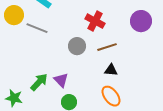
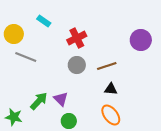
red cross: (95, 21) -> (77, 38), moved, turned 36
gray line: (37, 28) -> (26, 57), moved

